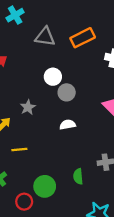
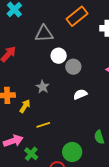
gray triangle: (45, 37) -> (44, 34), moved

